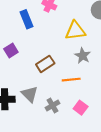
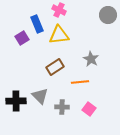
yellow triangle: (75, 31) -> (59, 35), moved
purple square: (11, 50) -> (22, 38), moved
gray cross: (52, 106) -> (62, 107), turned 32

